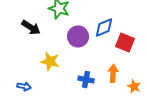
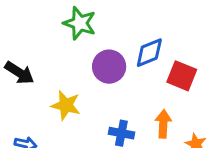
black arrow: (31, 27) -> (19, 73), moved

